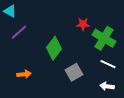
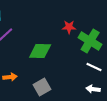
green diamond: (54, 48) -> (40, 51), turned 55
gray square: (74, 72) -> (42, 87), moved

